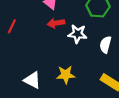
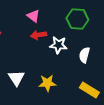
white triangle: (32, 80) -> (16, 78), moved, turned 30

